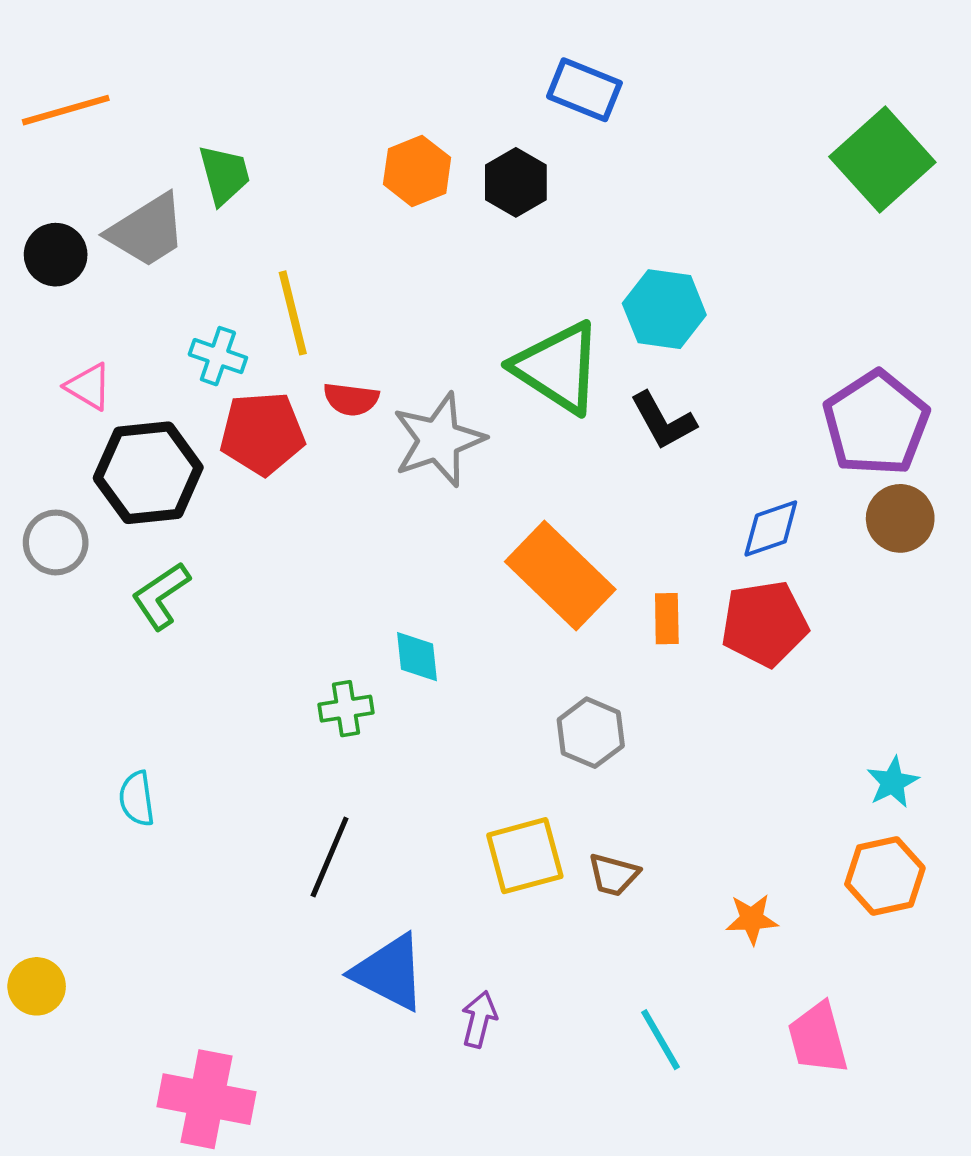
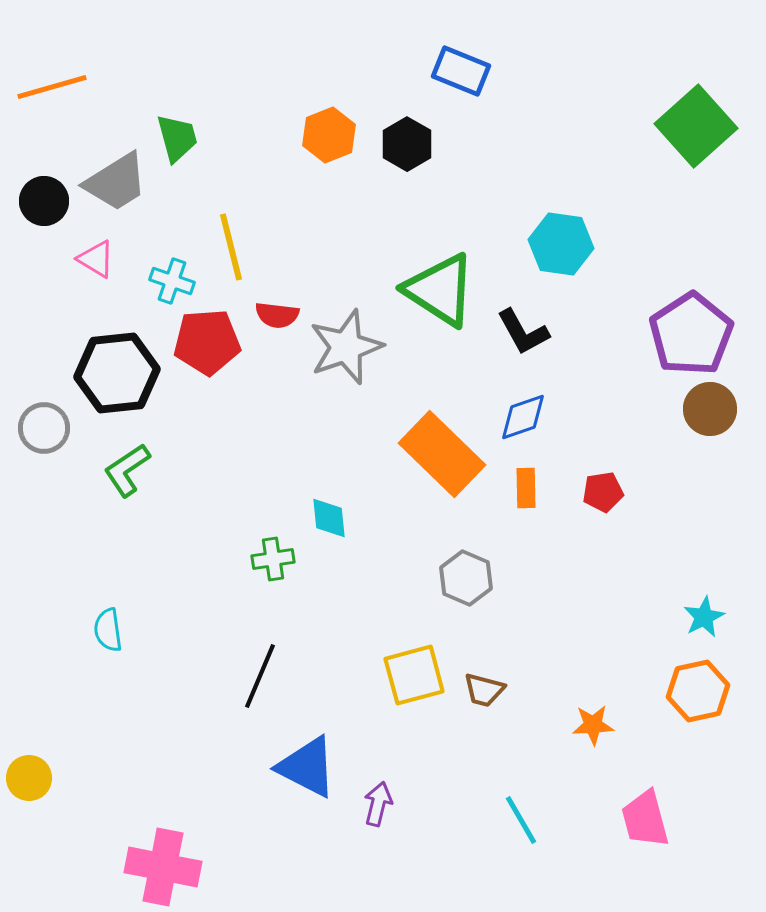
cyan hexagon: (664, 309) -> (561, 244), moved
pink triangle: (89, 387) -> (96, 259), moved
blue diamond: (771, 529) -> (523, 417), moved
red pentagon: (764, 624) -> (603, 492), size x0.6

